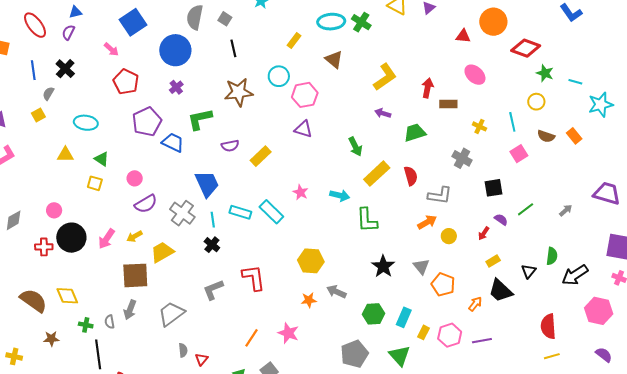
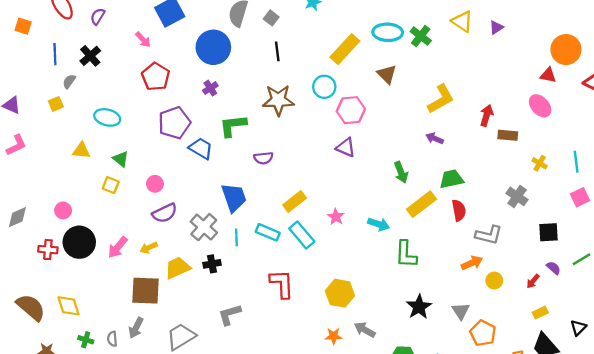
red triangle: (463, 36) -> (548, 75), moved
yellow rectangle: (294, 40) -> (345, 49), size x1.8
green trapezoid: (415, 133) -> (451, 179), moved
yellow rectangle: (261, 156) -> (295, 201), moved
black cross: (212, 245) -> (212, 264), moved, turned 35
red L-shape: (254, 278) -> (282, 284), moved

